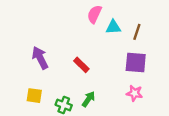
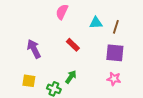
pink semicircle: (94, 14) -> (62, 12), moved
red rectangle: (81, 65) -> (73, 45), moved
green arrow: (88, 99) -> (71, 77), moved

